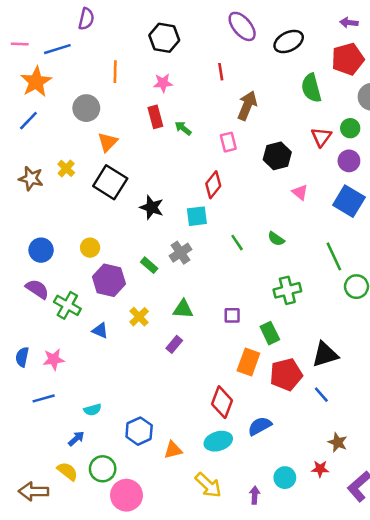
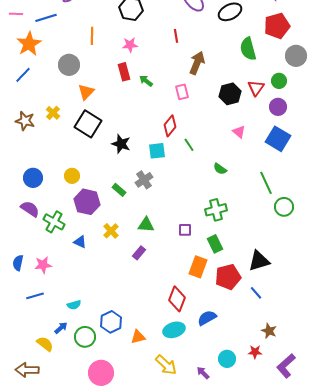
black hexagon: (277, 156) -> (230, 94), moved
green line: (237, 243) -> (189, 145), moved
green cross: (287, 290) -> (216, 210), moved
green circle: (103, 469) -> (85, 337), moved
yellow semicircle: (67, 471) -> (45, 344), moved
purple arrow: (255, 495) -> (203, 373), turned -48

